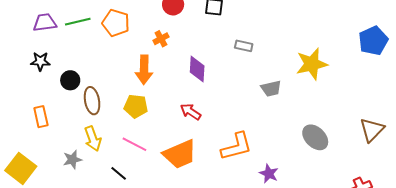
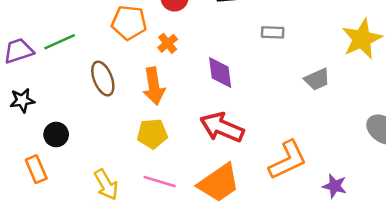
orange pentagon: (116, 23) -> (129, 23), moved
black circle: (70, 80) -> (56, 135), moved
brown ellipse: (92, 101) -> (103, 79), moved
red arrow: (191, 112) -> (222, 127), size x1.6

